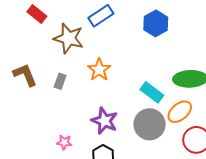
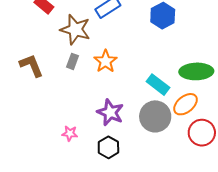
gray rectangle: (60, 81) -> (73, 61), moved

